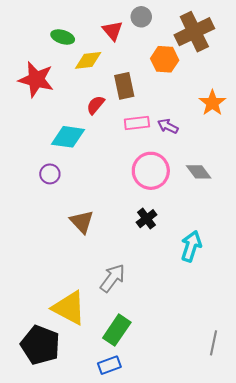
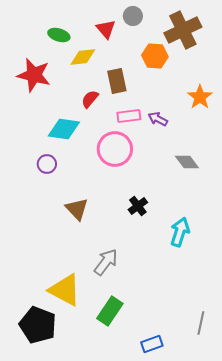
pink circle: (151, 171) -> (115, 149), moved
blue rectangle: (109, 365) -> (152, 344), moved

